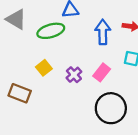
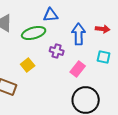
purple cross: (74, 75) -> (57, 51), moved, turned -32

